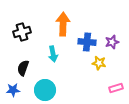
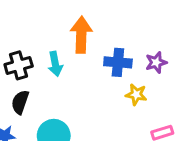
black cross: (22, 32) -> (19, 65), moved
cyan arrow: (53, 54) -> (55, 64), moved

